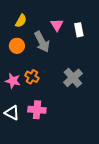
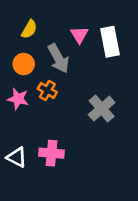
white rectangle: (79, 30) -> (110, 42), size x1.5
orange cross: (32, 77) -> (47, 90), moved
pink star: (13, 81) -> (18, 99), moved

